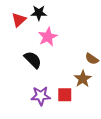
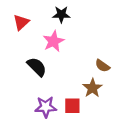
black star: (39, 13) -> (61, 14), moved

